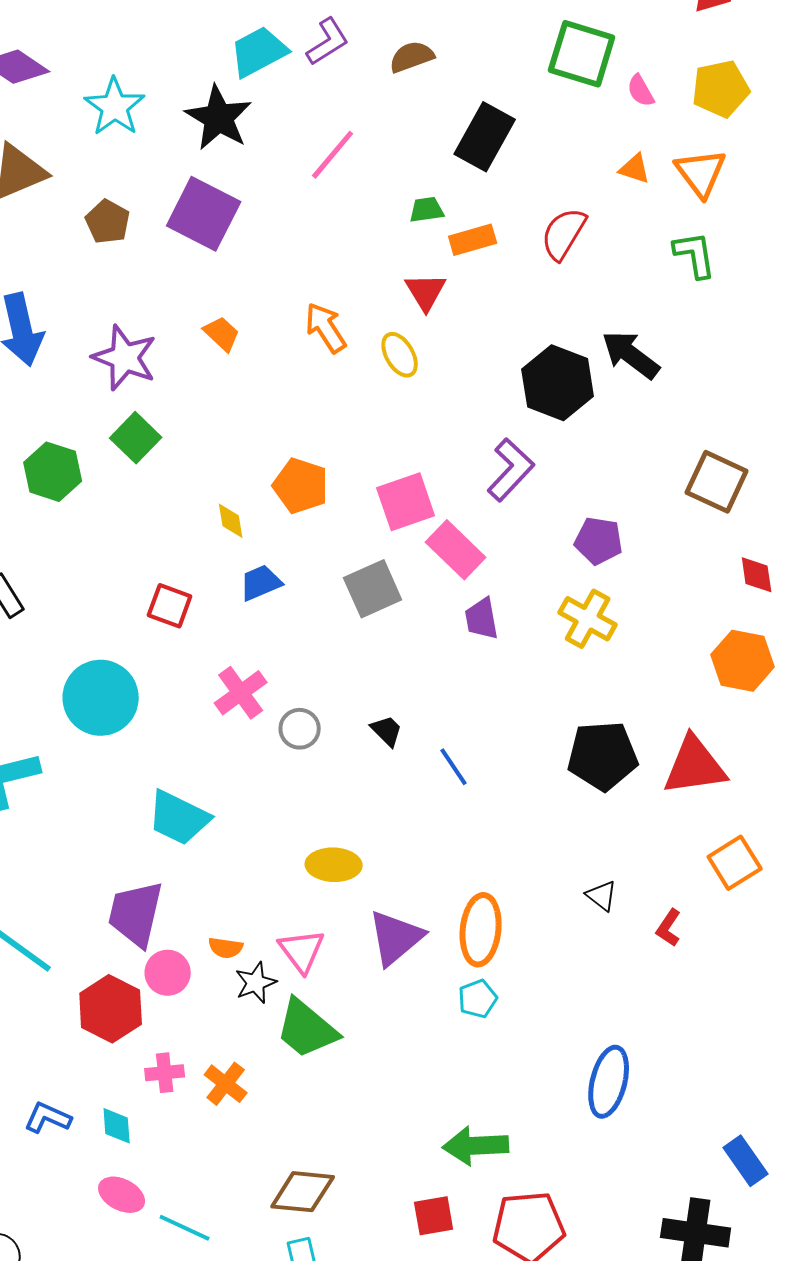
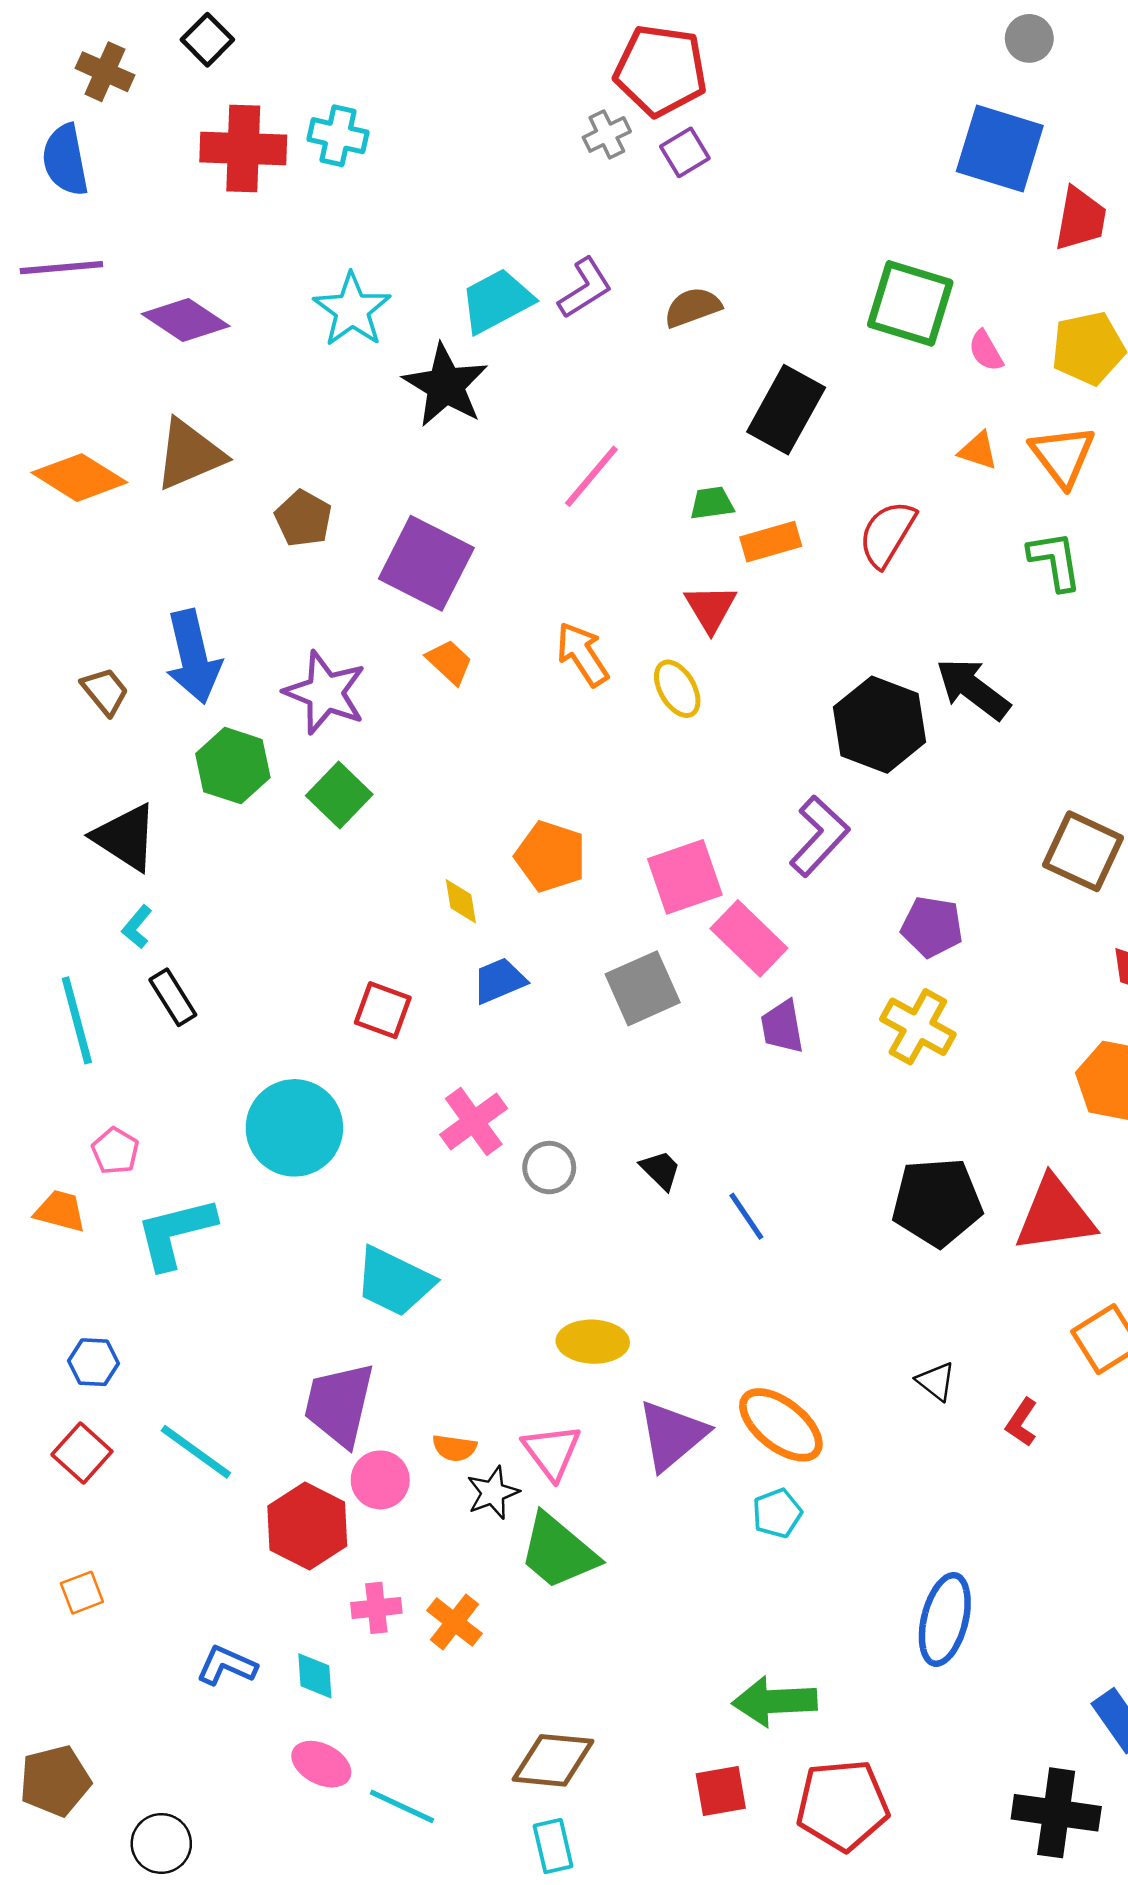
cyan star: (115, 107) -> (352, 310), moved
pink line: (333, 155) -> (591, 476), moved
purple square: (204, 214) -> (426, 563), moved
green hexagon: (53, 472) -> (233, 766), moved
orange ellipse: (481, 930) -> (781, 1425), turned -58

